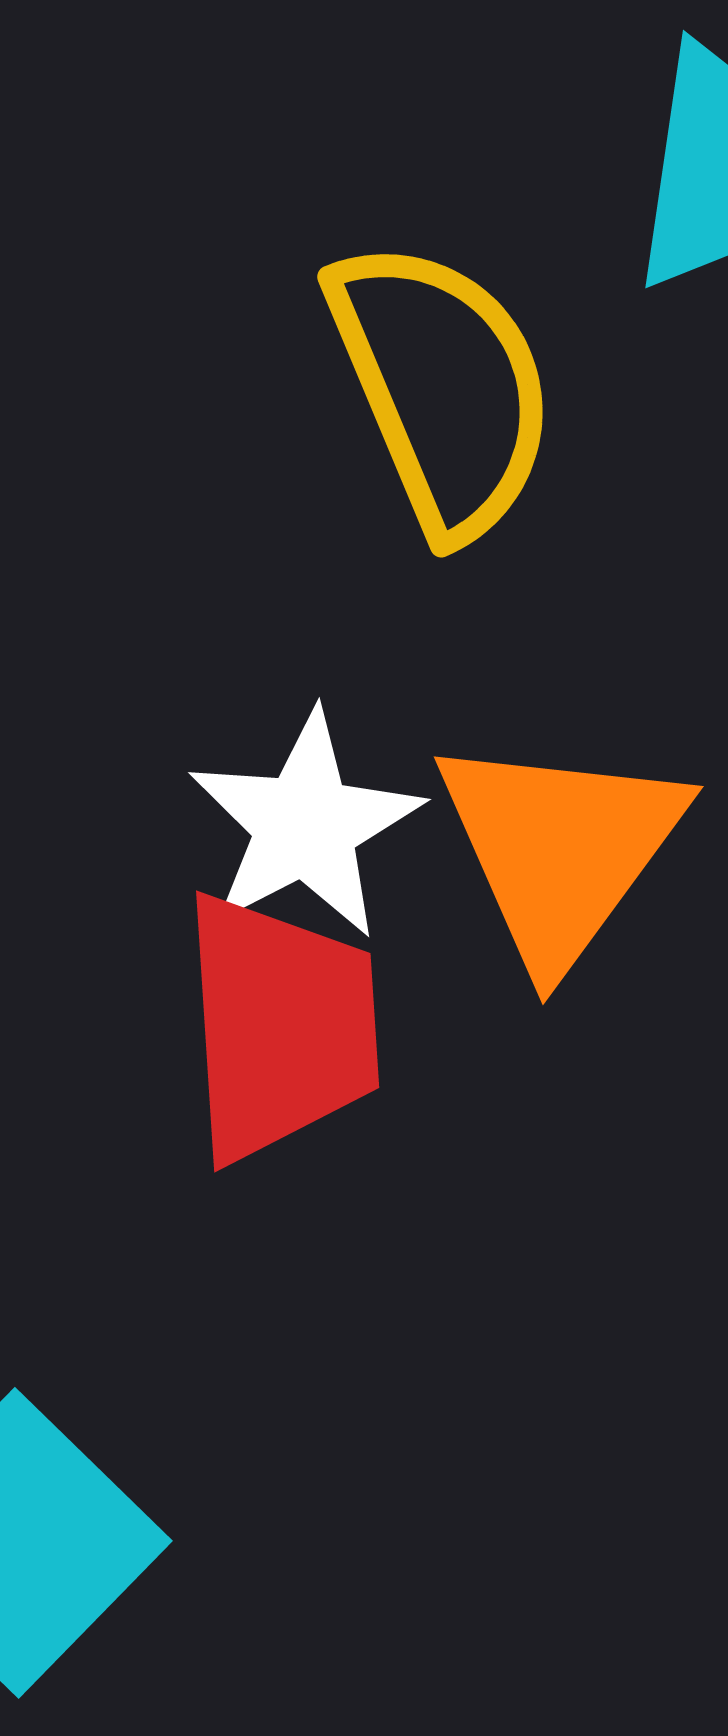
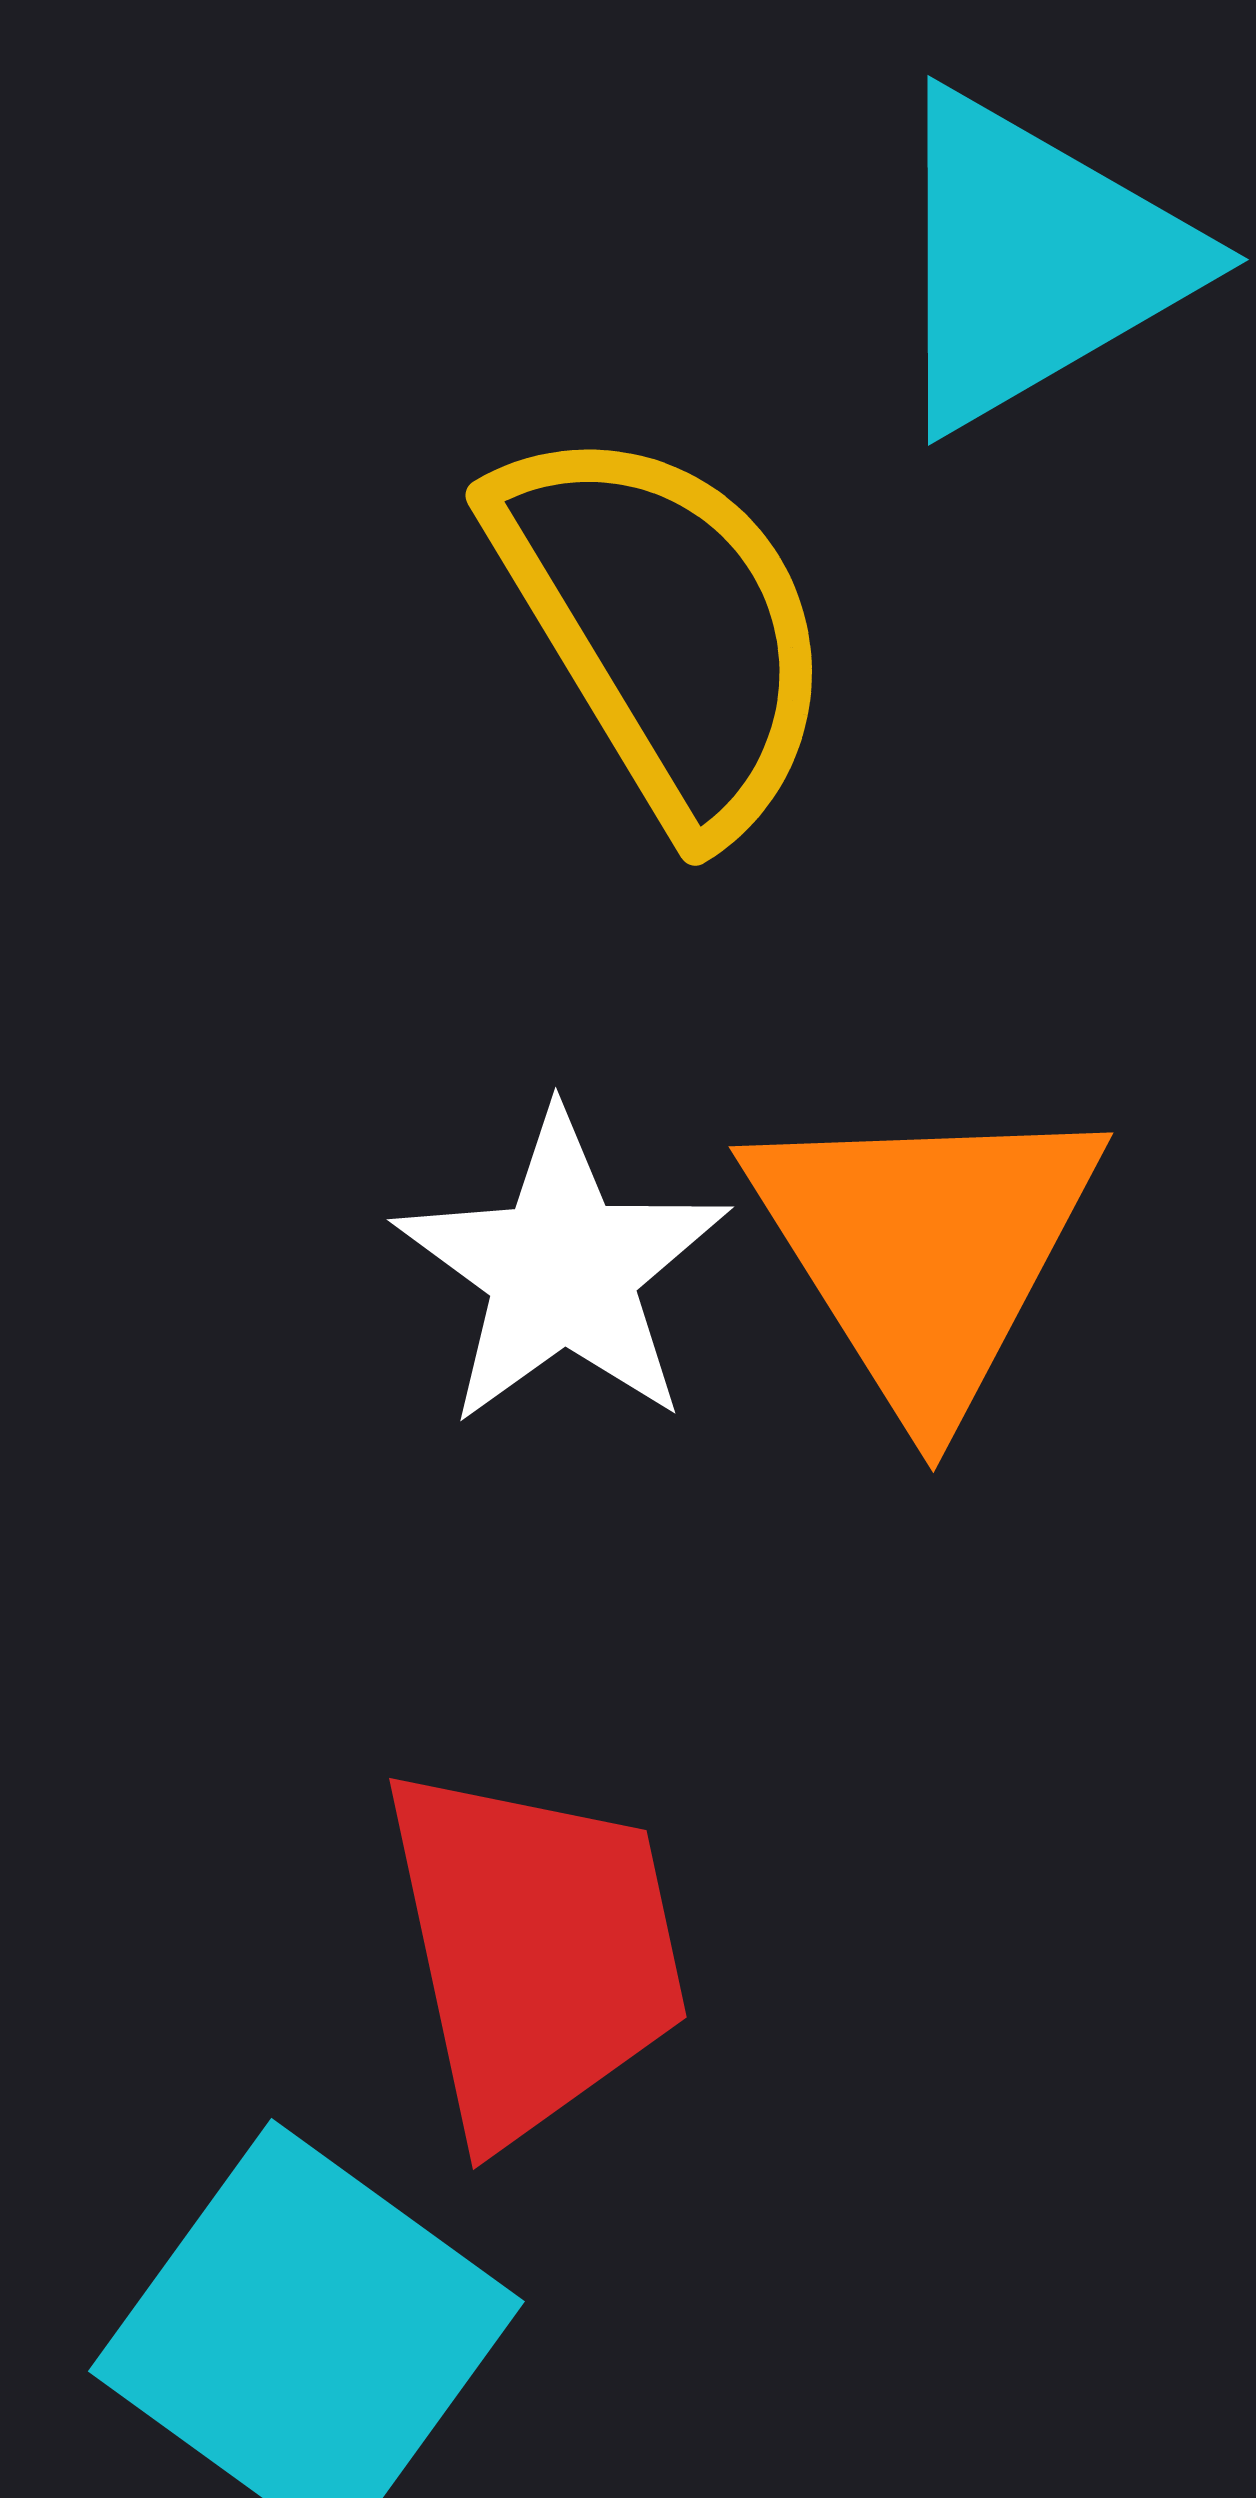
red trapezoid: (280, 1027) -> (535, 1952), moved

